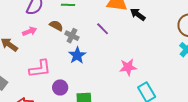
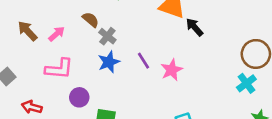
purple line: (103, 29) -> (144, 61), moved
pink arrow: (30, 31) -> (57, 34), moved, turned -32
pink star: (128, 67) -> (172, 70), moved, turned -30

